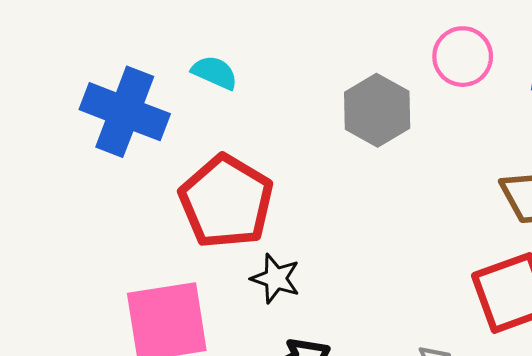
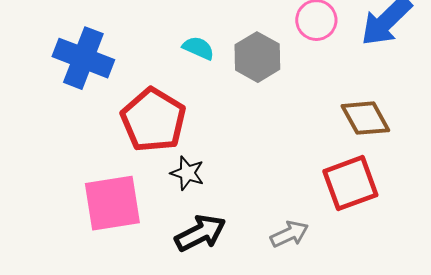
cyan semicircle: (215, 73) -> (198, 48), moved

